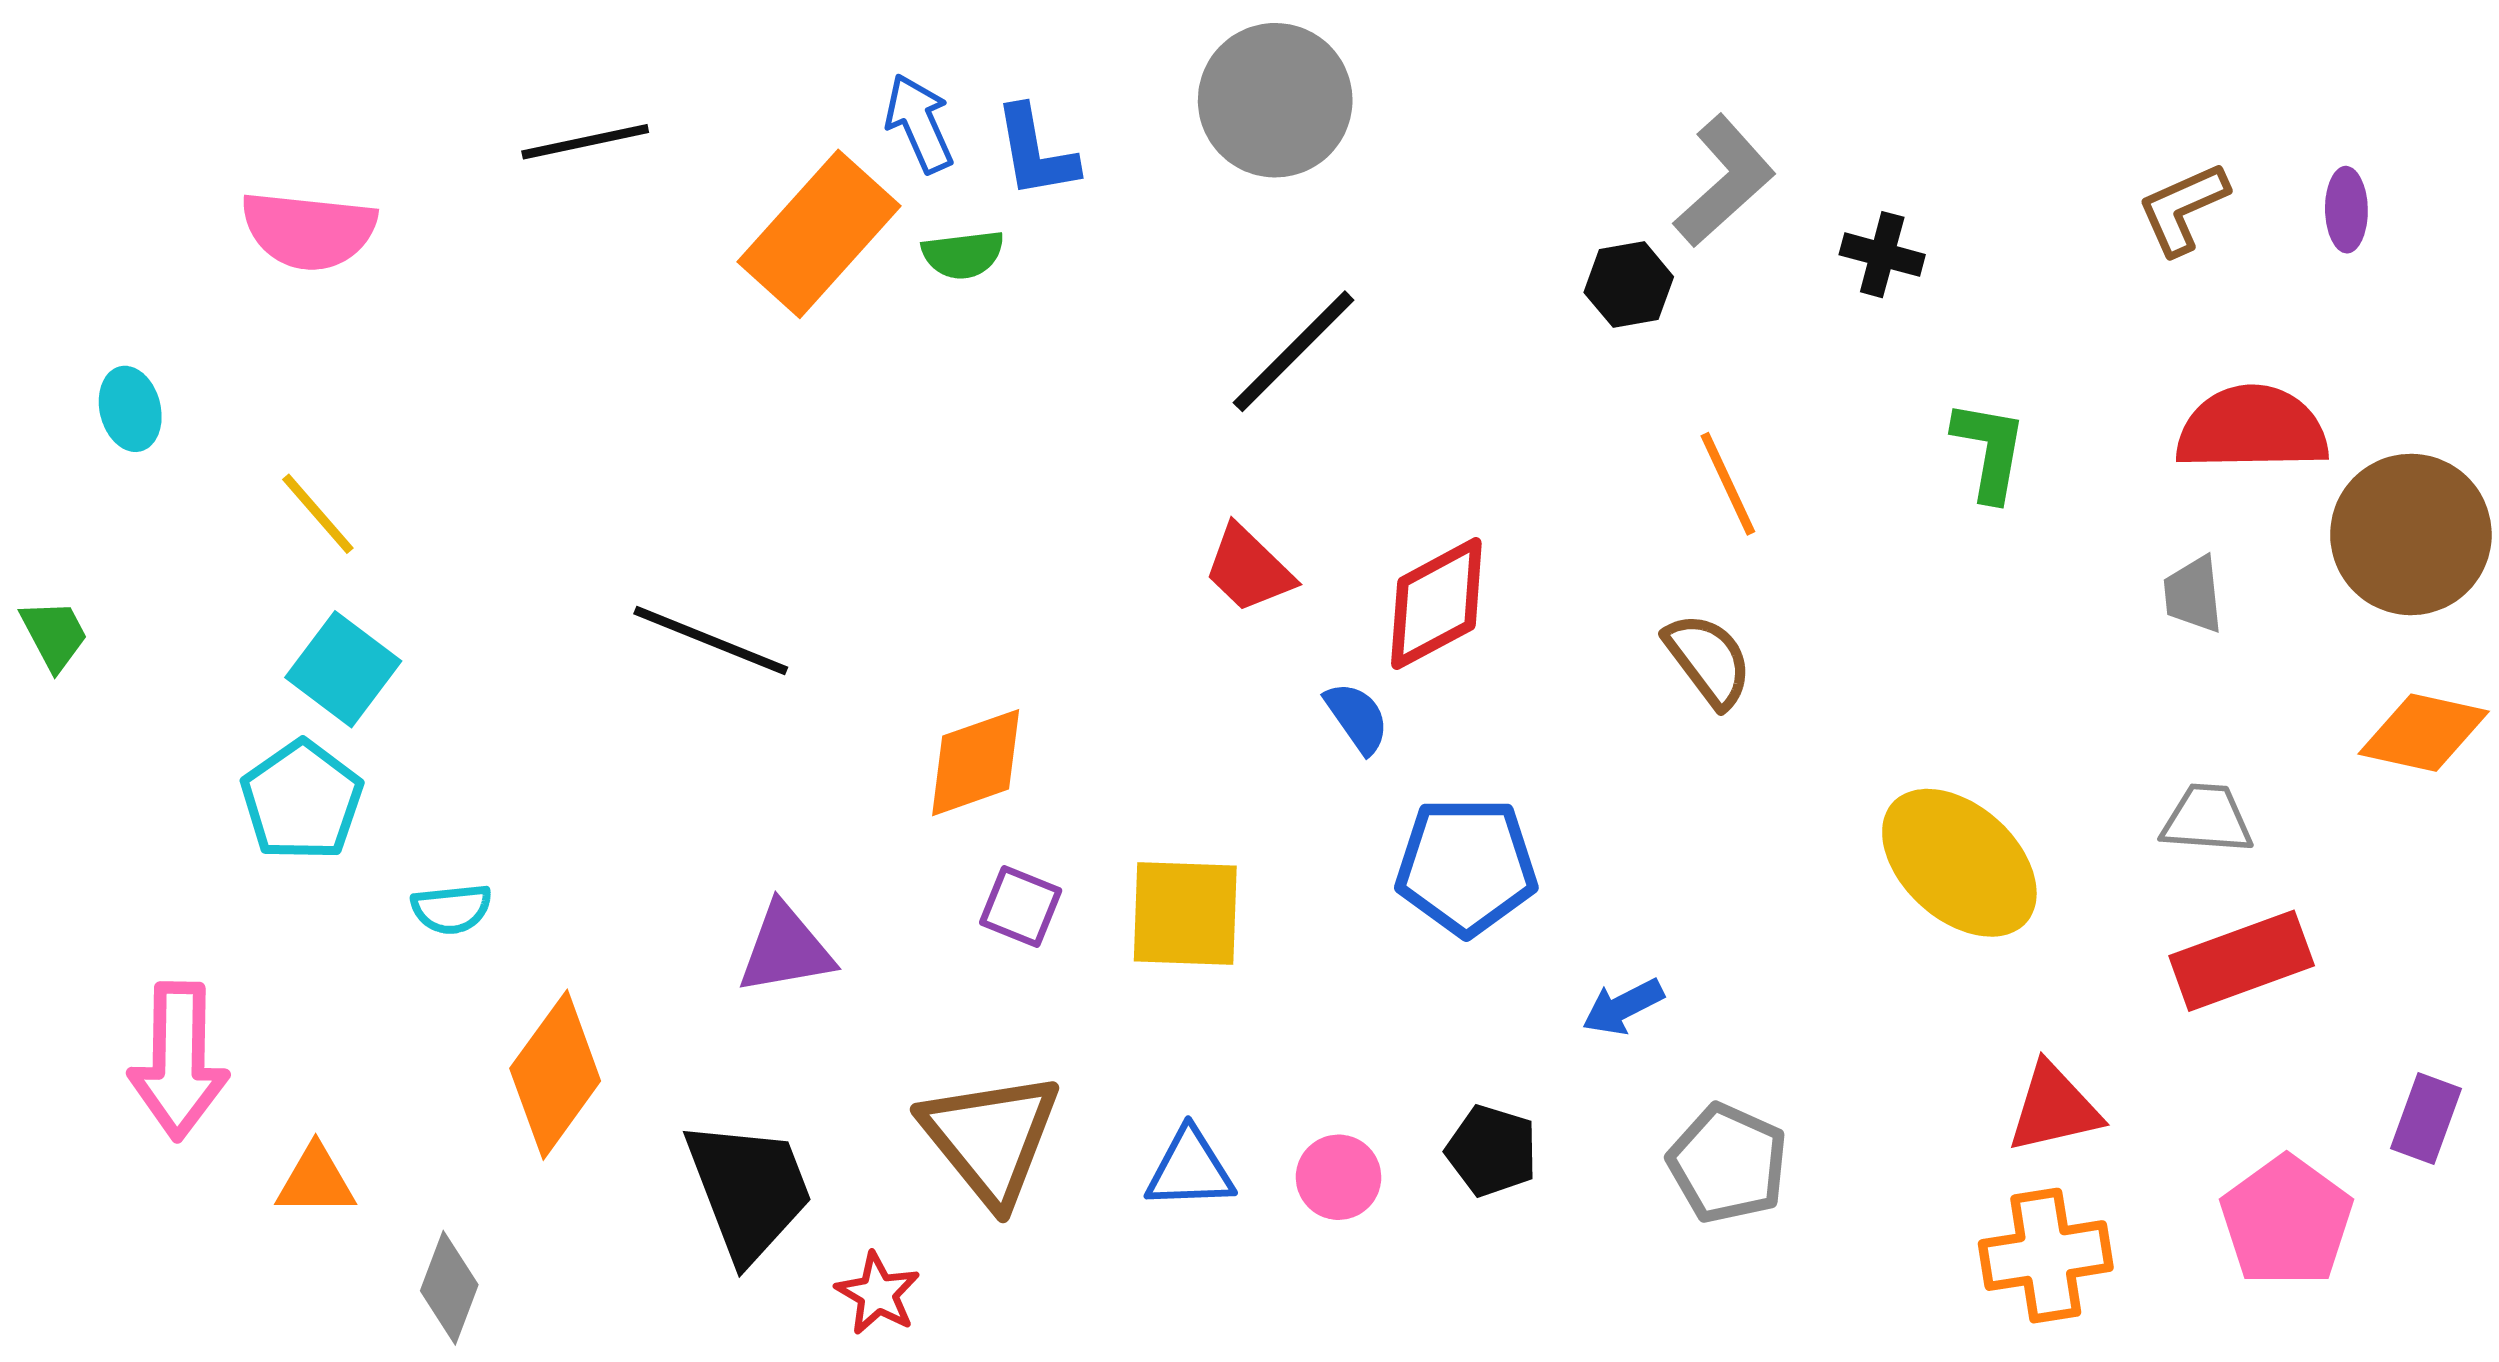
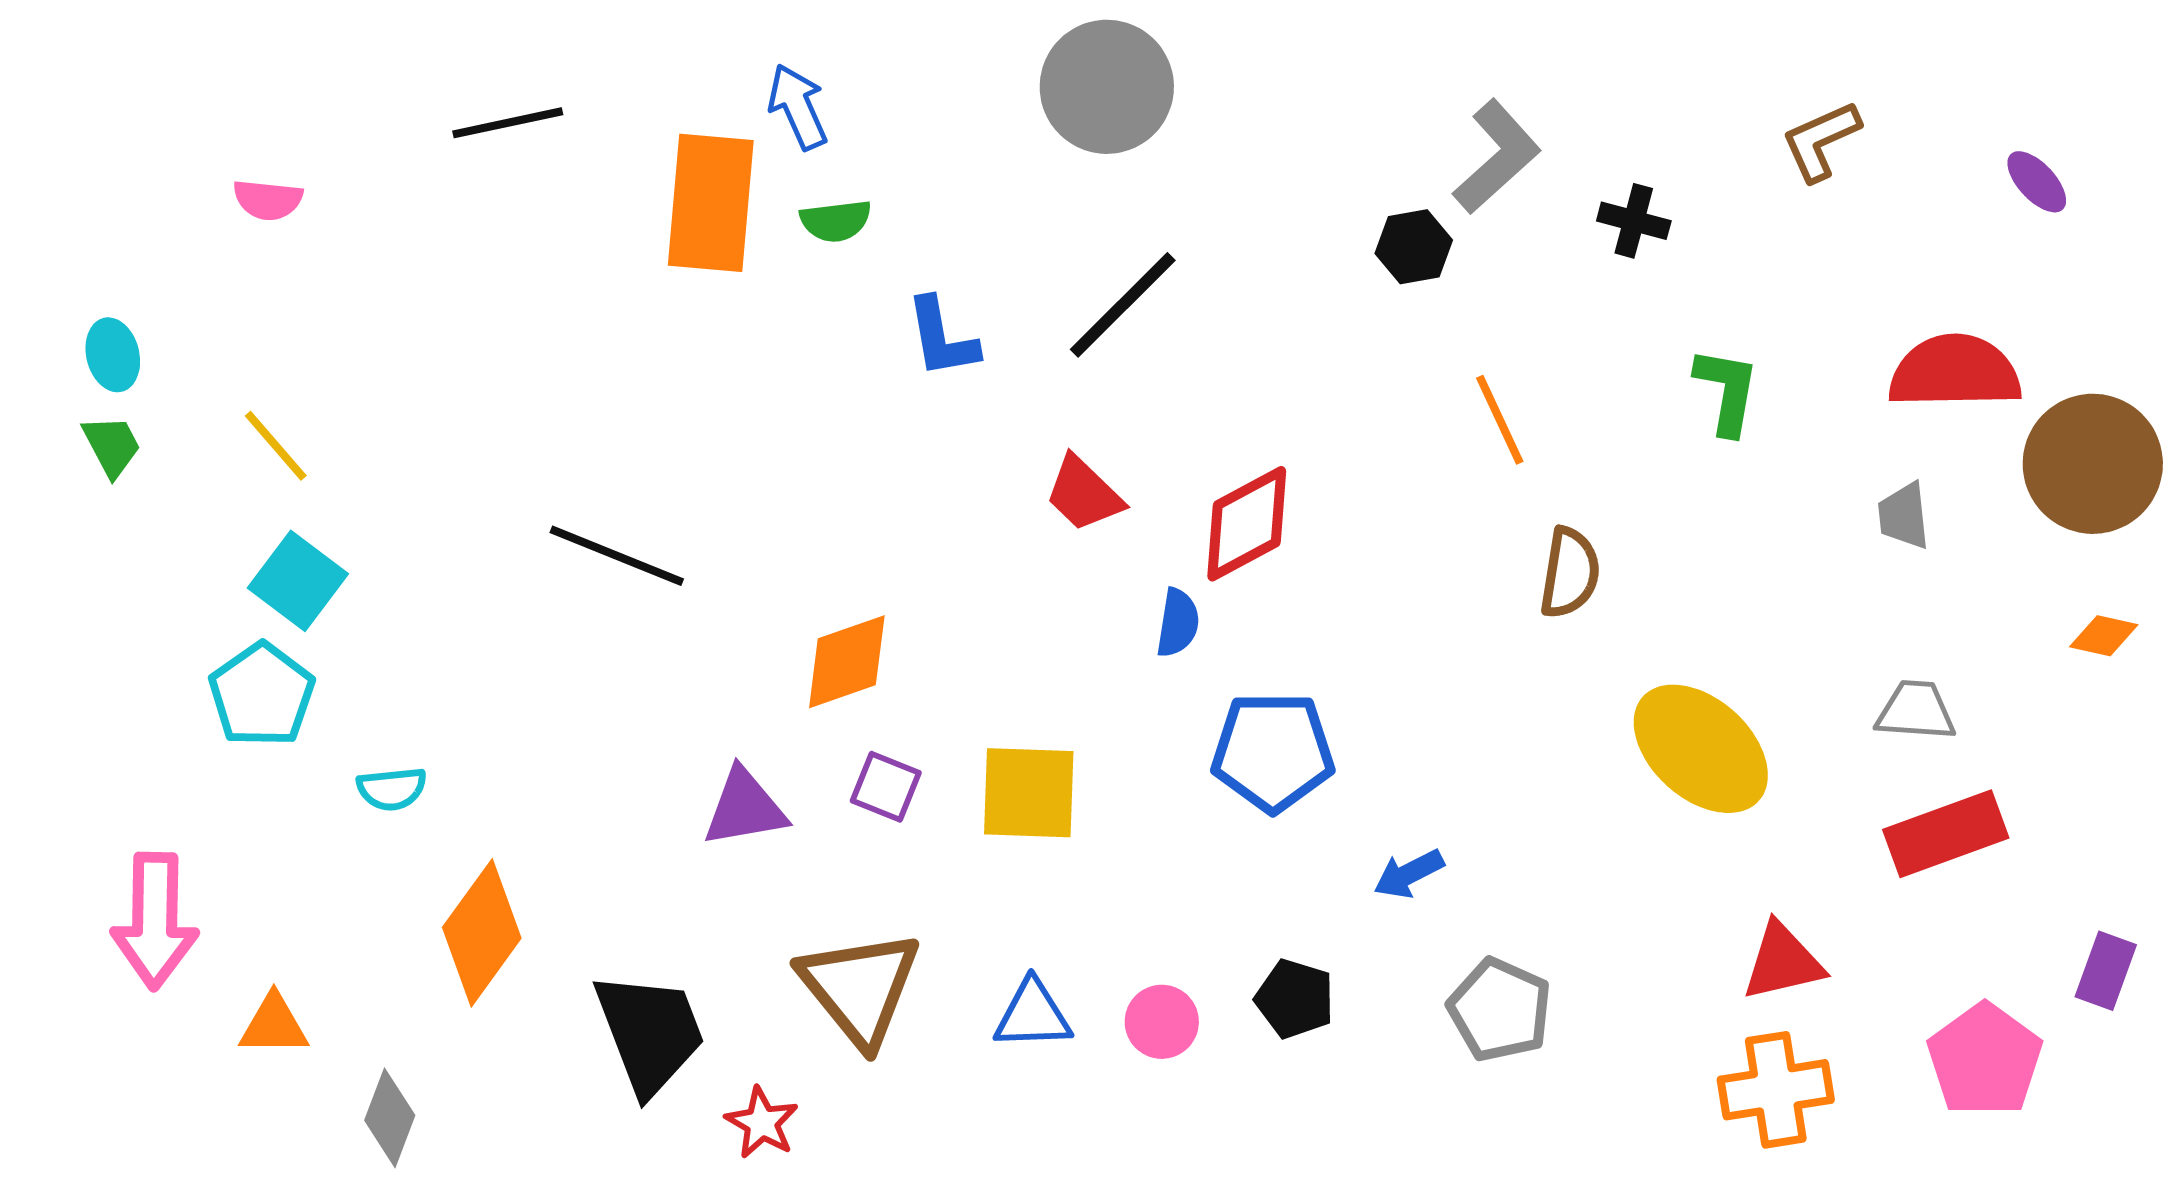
blue L-shape: (1036, 152) -> (942, 338), moved
brown L-shape: (2183, 208) -> (1821, 141), moved
purple ellipse: (2346, 210) -> (2037, 182), turned -42
pink semicircle: (309, 230) -> (268, 200), size x0.6
orange rectangle: (819, 234) -> (711, 203), turned -37
green trapezoid: (54, 635) -> (112, 446), moved
brown semicircle: (1708, 660) -> (1570, 573), moved, turned 46
blue semicircle: (1357, 718) -> (1178, 623), turned 44
orange diamond: (2424, 733) -> (2104, 636), size x0.6
purple triangle: (786, 949) -> (745, 808), moved

